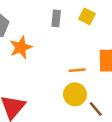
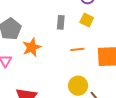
orange line: (77, 70) -> (77, 49), moved

